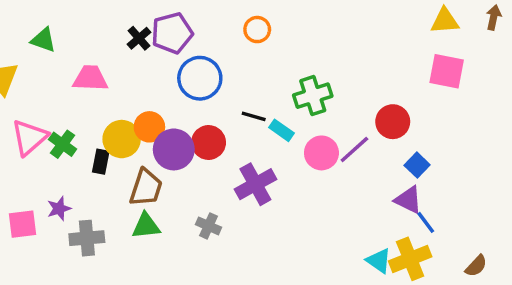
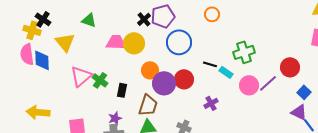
yellow circle: (122, 139) -> (134, 43), moved
purple cross: (255, 184) -> (211, 103), size x0.6
purple star: (59, 209) -> (115, 118), moved

